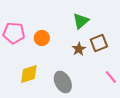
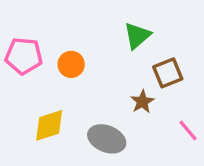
brown star: (79, 49) -> (142, 102), moved
gray ellipse: (63, 82) -> (107, 139), turned -40

